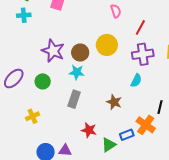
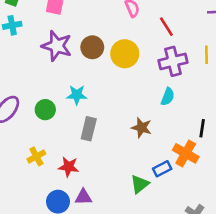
red line: (140, 27) -> (166, 27), turned -56
purple star: (53, 51) -> (57, 46), moved
brown circle: (80, 53) -> (92, 47), moved
cyan star: (77, 72) -> (77, 95), moved
red star: (89, 130) -> (69, 167), moved

